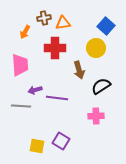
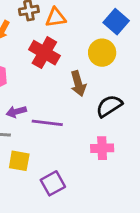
red cross: (55, 48) -> (44, 53), turned 30
purple square: (61, 141) -> (53, 183), turned 30
yellow square: (37, 146) -> (19, 161), moved

